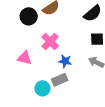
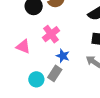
gray rectangle: (60, 80) -> (55, 73), turned -42

